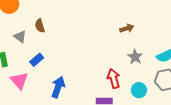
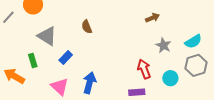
brown semicircle: (40, 26) -> (87, 27), moved
gray triangle: (20, 37) -> (47, 36), size x1.5
pink triangle: (19, 81) -> (60, 87), moved

